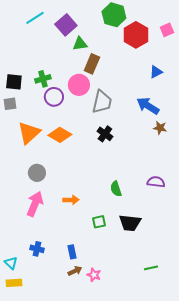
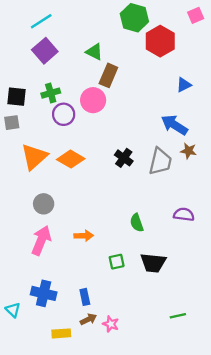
purple square: (66, 25) -> (45, 51), moved
pink square: (167, 30) -> (196, 15), moved
green triangle: (80, 44) -> (94, 52), turned 35
gray trapezoid: (102, 102) -> (160, 161), moved
blue cross: (37, 249) -> (44, 293), size x1.5
yellow rectangle: (14, 283) -> (61, 333), moved

